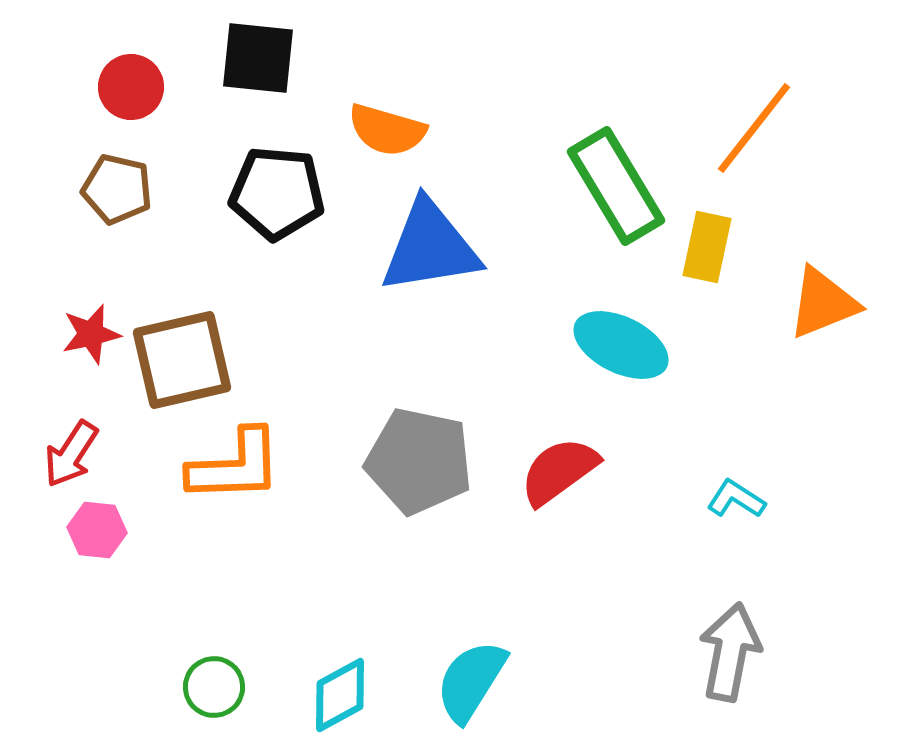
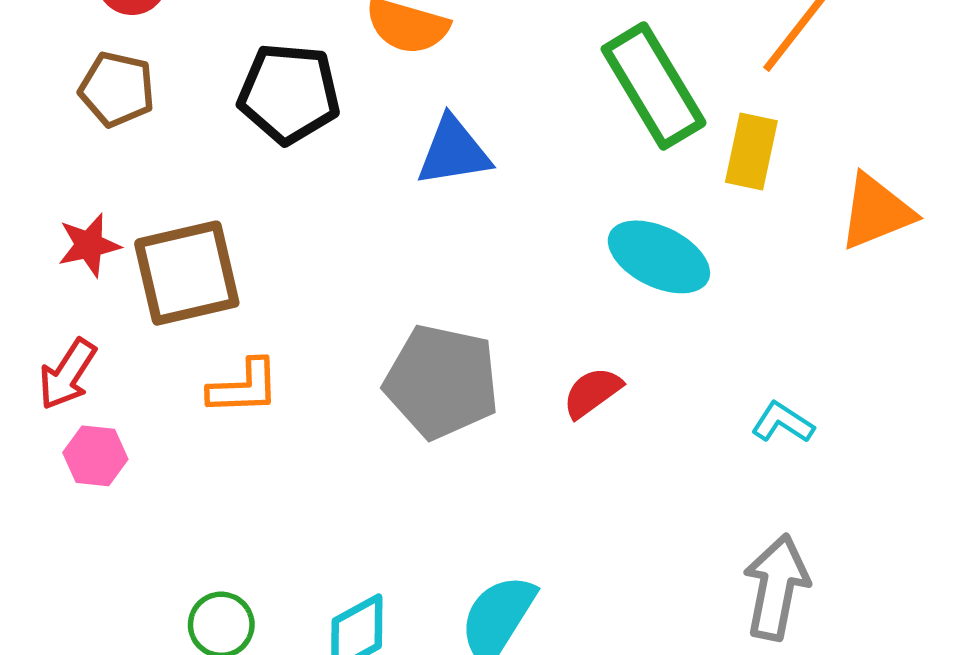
blue triangle: (430, 247) -> (454, 152), size x0.7
orange L-shape: (235, 466) -> (244, 387), size x0.7
red semicircle: (559, 471) -> (592, 392), size x0.7

